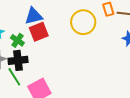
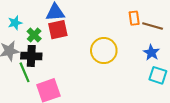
yellow circle: (83, 22) -> (104, 51), moved

